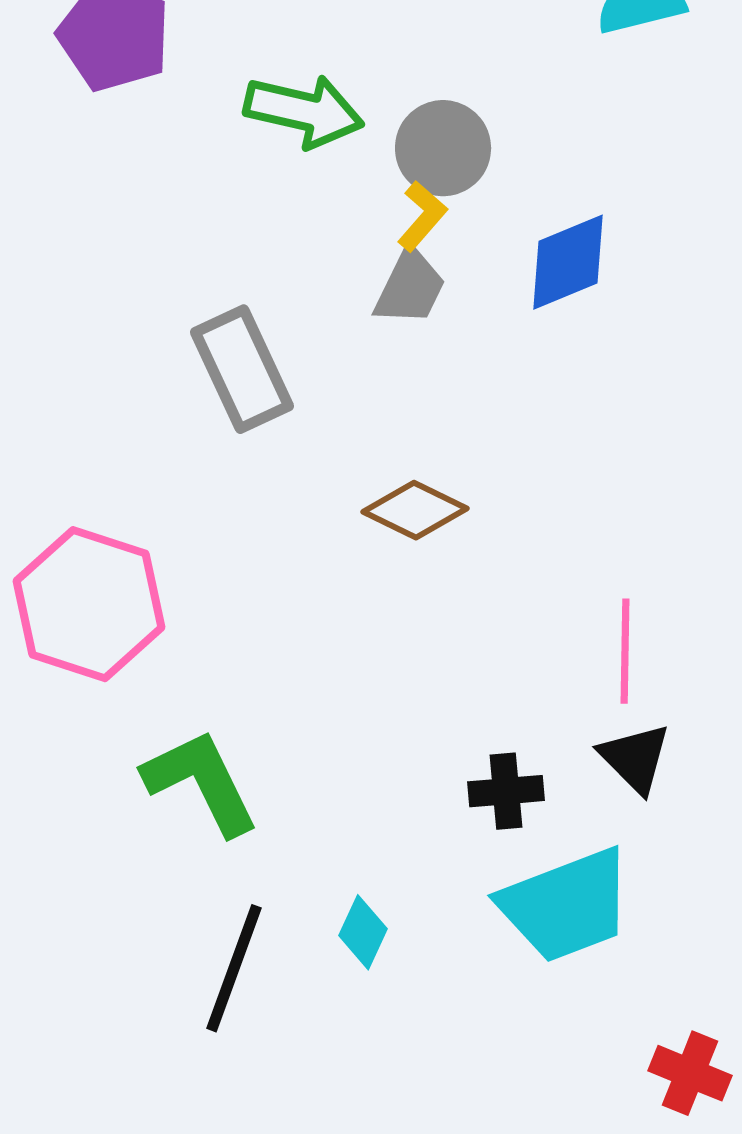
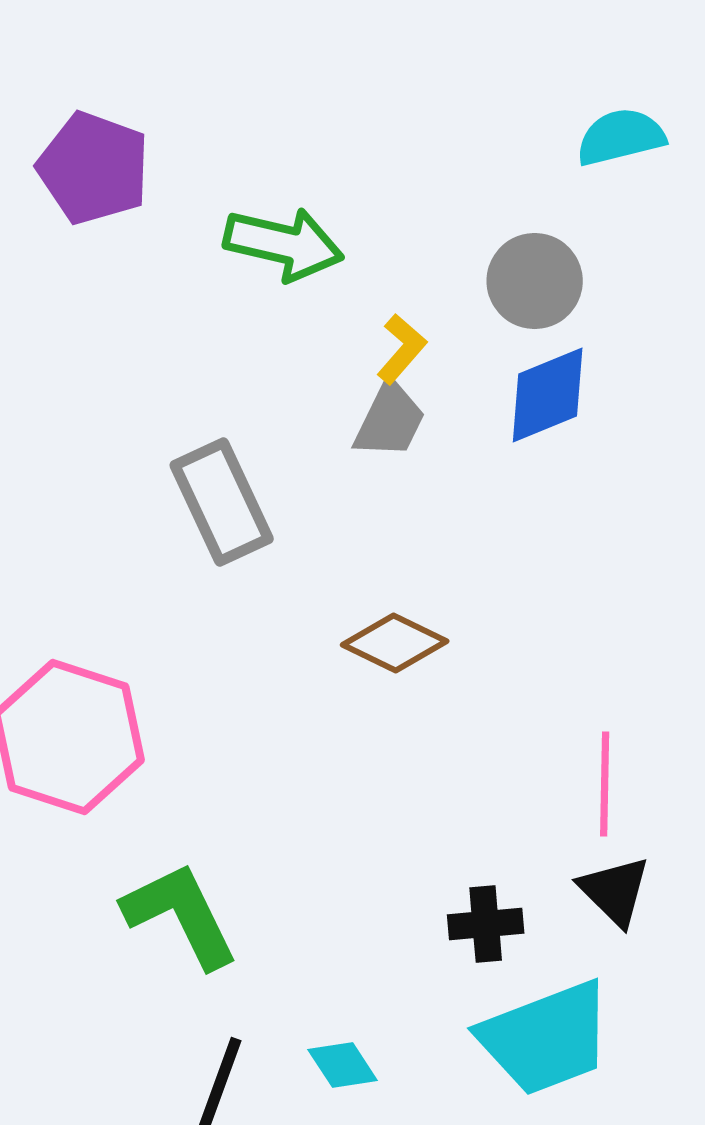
gray circle: (443, 148) -> (535, 281), moved
cyan diamond: (363, 932) -> (343, 1065), turned -58

